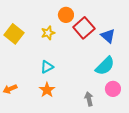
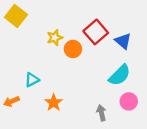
orange circle: (66, 15) -> (73, 49), moved
yellow square: (14, 34) -> (16, 16), moved
cyan triangle: (47, 67) -> (32, 80), moved

